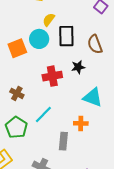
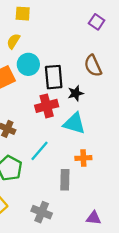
yellow semicircle: (49, 20) -> (13, 41), moved
black rectangle: (66, 36) -> (54, 77), moved
cyan triangle: (93, 97) -> (74, 123), moved

